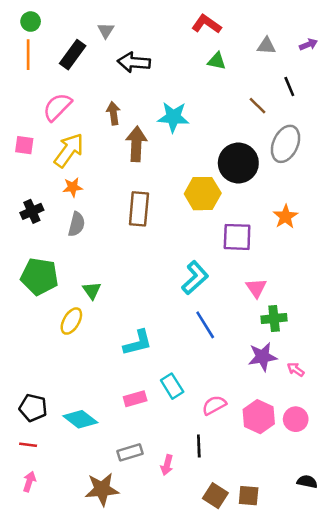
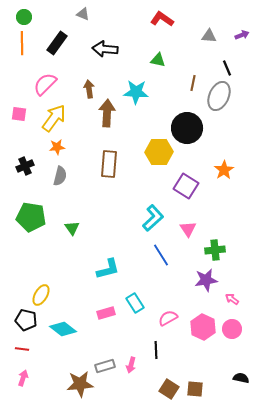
gray triangle: (106, 30) -> (83, 14), moved, turned -40
green triangle: (217, 61) -> (158, 60), moved
brown line: (257, 106) -> (193, 83), moved, turned 56
gray ellipse: (285, 144) -> (219, 96), moved
purple square: (237, 237) -> (186, 186), turned 30
pink triangle: (256, 288) -> (188, 229), moved
yellow ellipse: (71, 321) -> (41, 295), moved
pink arrow: (296, 369) -> (232, 299), moved
gray rectangle: (130, 452) -> (105, 366), moved

